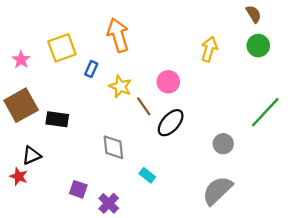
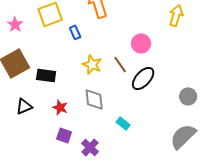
blue rectangle: (91, 69) -> (75, 32), turned -48
yellow star: (120, 86) -> (92, 64), moved
red star: (19, 176) -> (60, 107), moved

